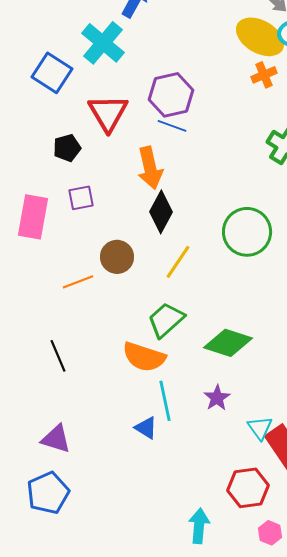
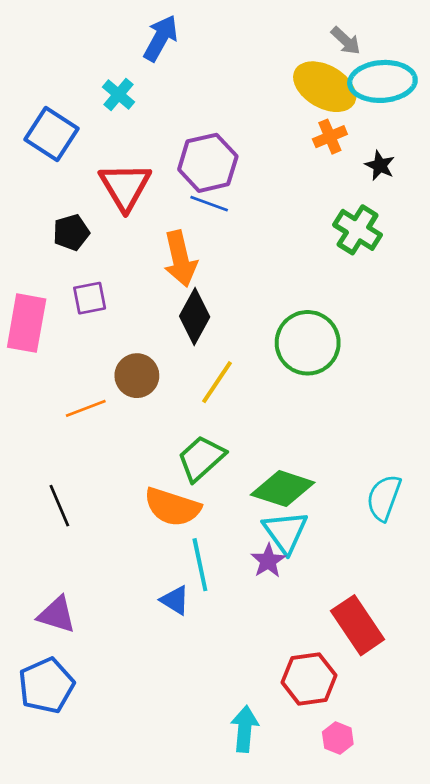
cyan cross: (103, 43) -> (118, 95), size x0.6
cyan triangle: (260, 428) -> (285, 532), moved, size x1.4

